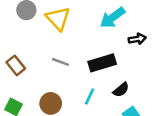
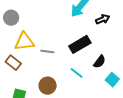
yellow triangle: (58, 19) -> (24, 42), moved, turned -40
cyan line: (90, 96) -> (76, 73), turned -64

